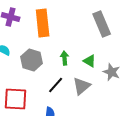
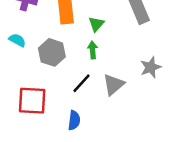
green triangle: (90, 61) -> (96, 24), moved, turned 40
gray star: (112, 72) -> (151, 67), turned 30

